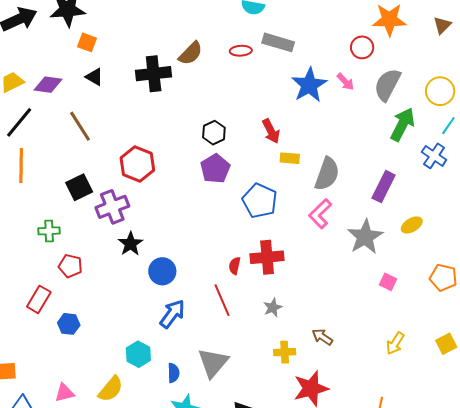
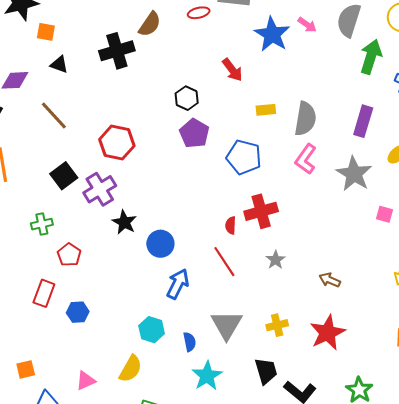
red arrow: (271, 131) -> (232, 70), moved
red pentagon: (70, 266) -> (69, 255), turned 30
yellow cross: (285, 352) -> (277, 325), moved

